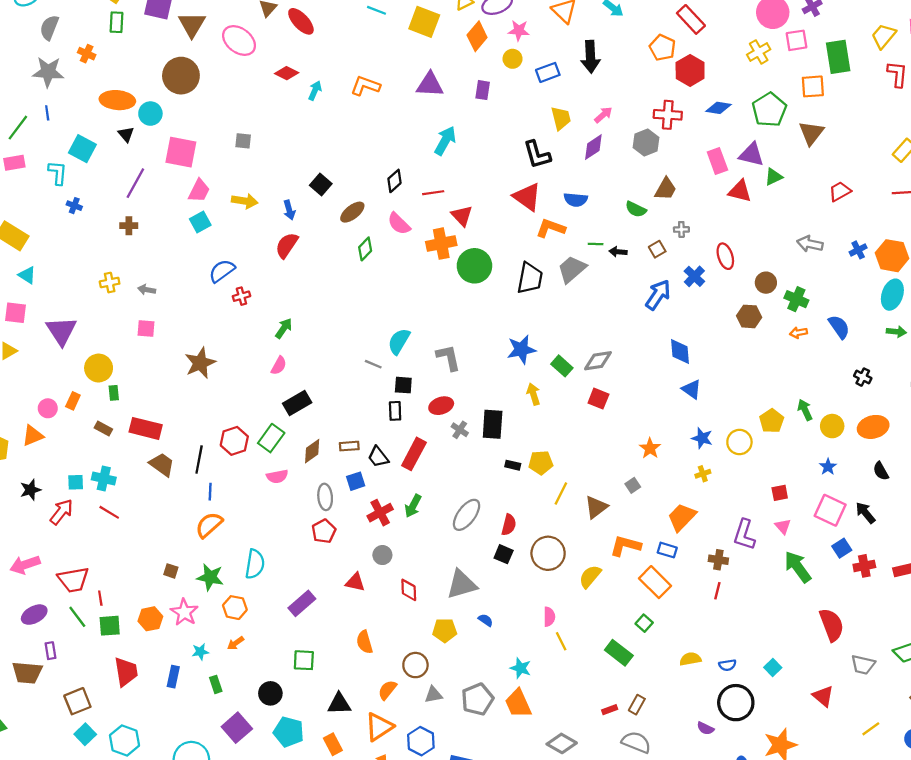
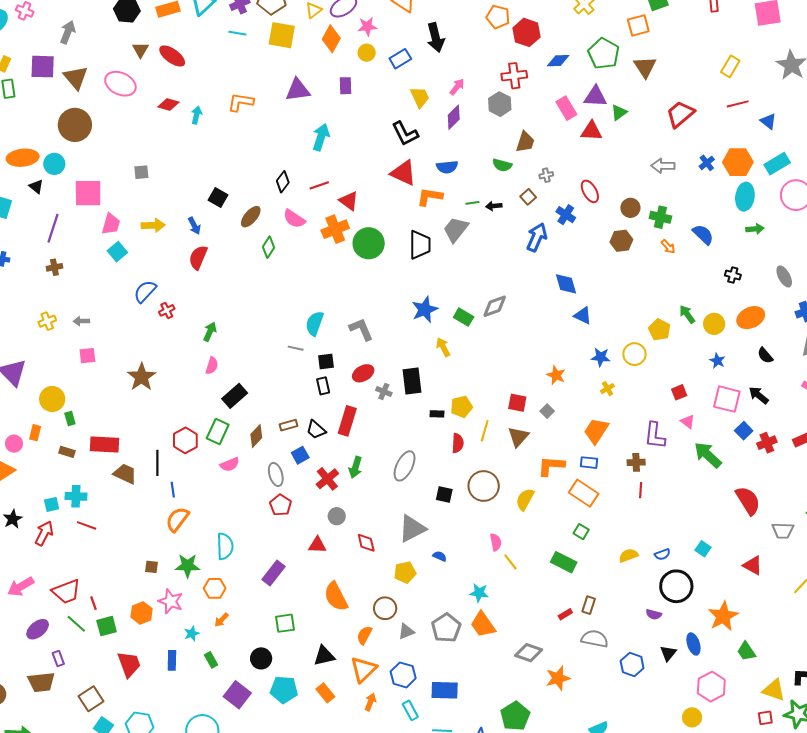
red trapezoid: (840, 191) -> (680, 114), size x1.4
orange arrow: (798, 333) -> (668, 247), turned -112
red square: (598, 399) -> (517, 403), moved
red semicircle: (509, 525) -> (458, 443), moved
orange semicircle: (365, 642) -> (336, 597), size x1.4

